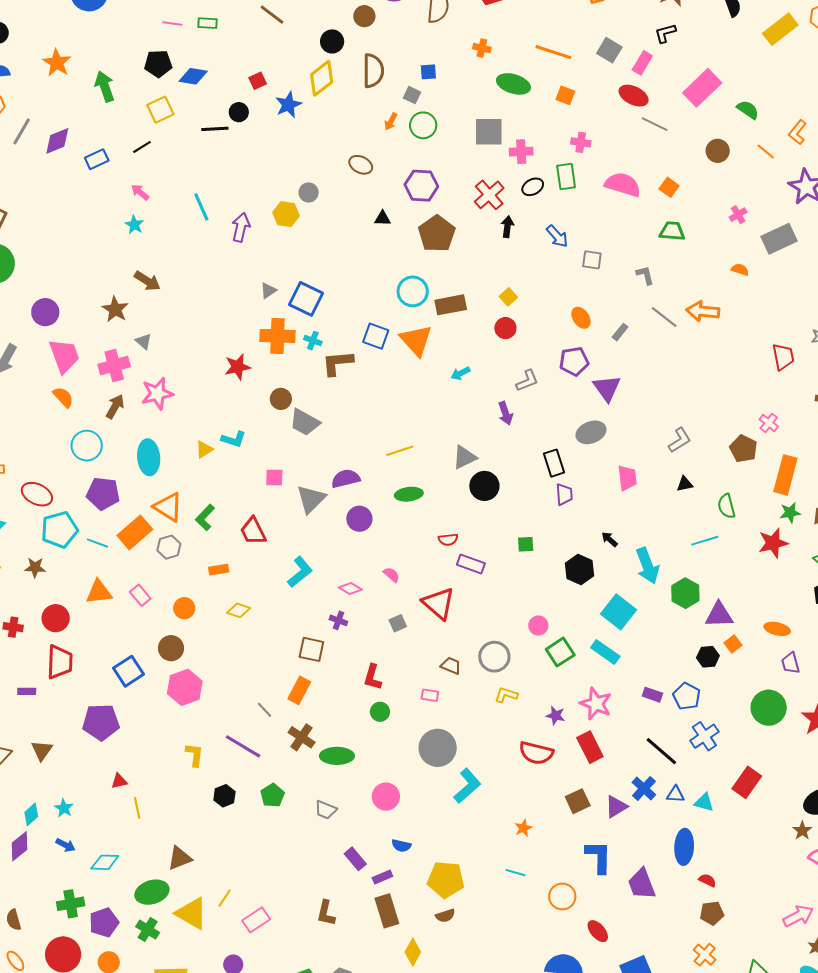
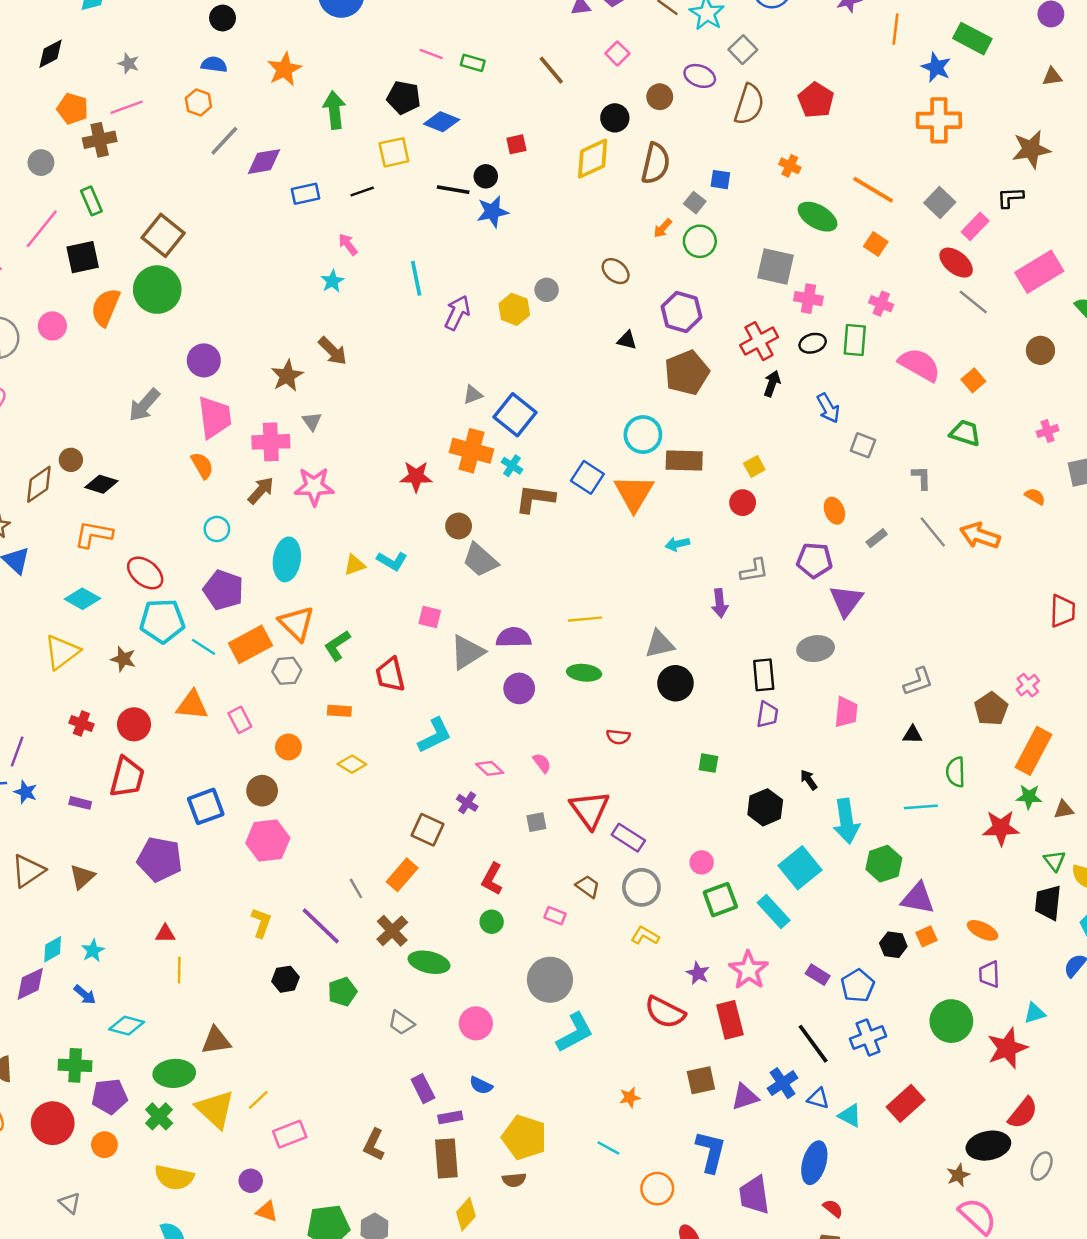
blue star: (288, 105) -> (493, 212), moved
cyan circle: (87, 446) -> (217, 529), size x0.7
purple rectangle: (471, 564) -> (628, 838), moved

